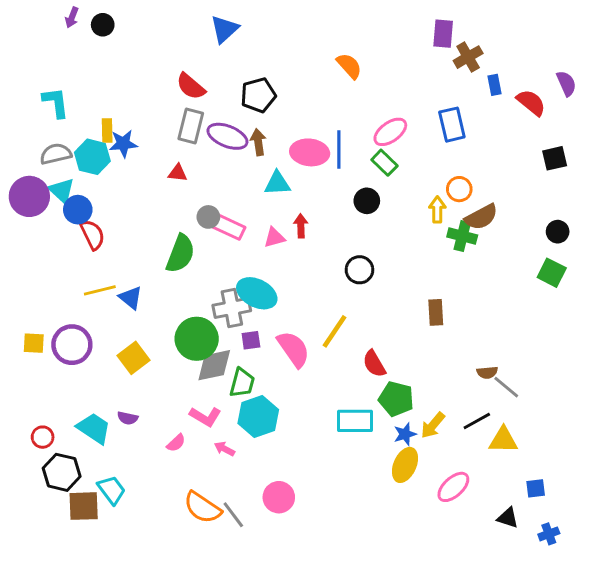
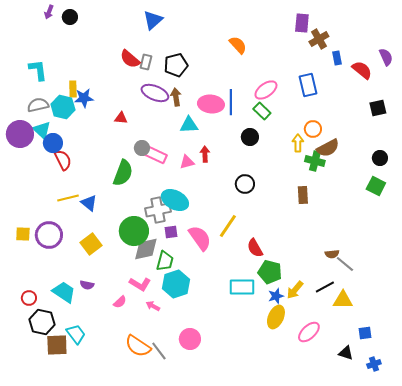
gray rectangle: (191, 126) -> (146, 62), moved, size x0.7
brown rectangle: (436, 312) -> (303, 195), moved

